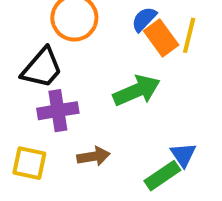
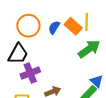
blue semicircle: (144, 19) -> (54, 27), moved
green arrow: (137, 91) -> (89, 49), moved

